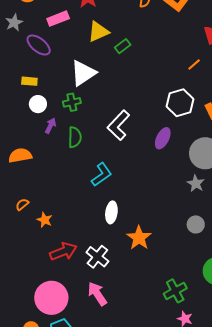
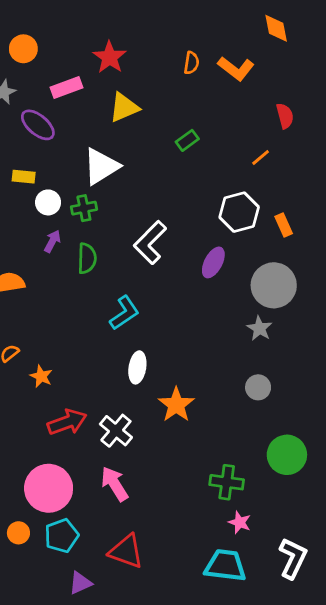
green rectangle: (123, 46) -> (187, 140), moved
white circle: (38, 104) -> (48, 202), moved
green cross: (175, 291) -> (227, 482), turned 35

